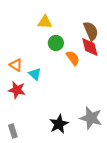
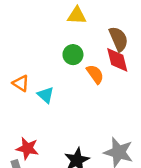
yellow triangle: (45, 22) -> (77, 16), moved
red star: (17, 90) -> (27, 148), moved

